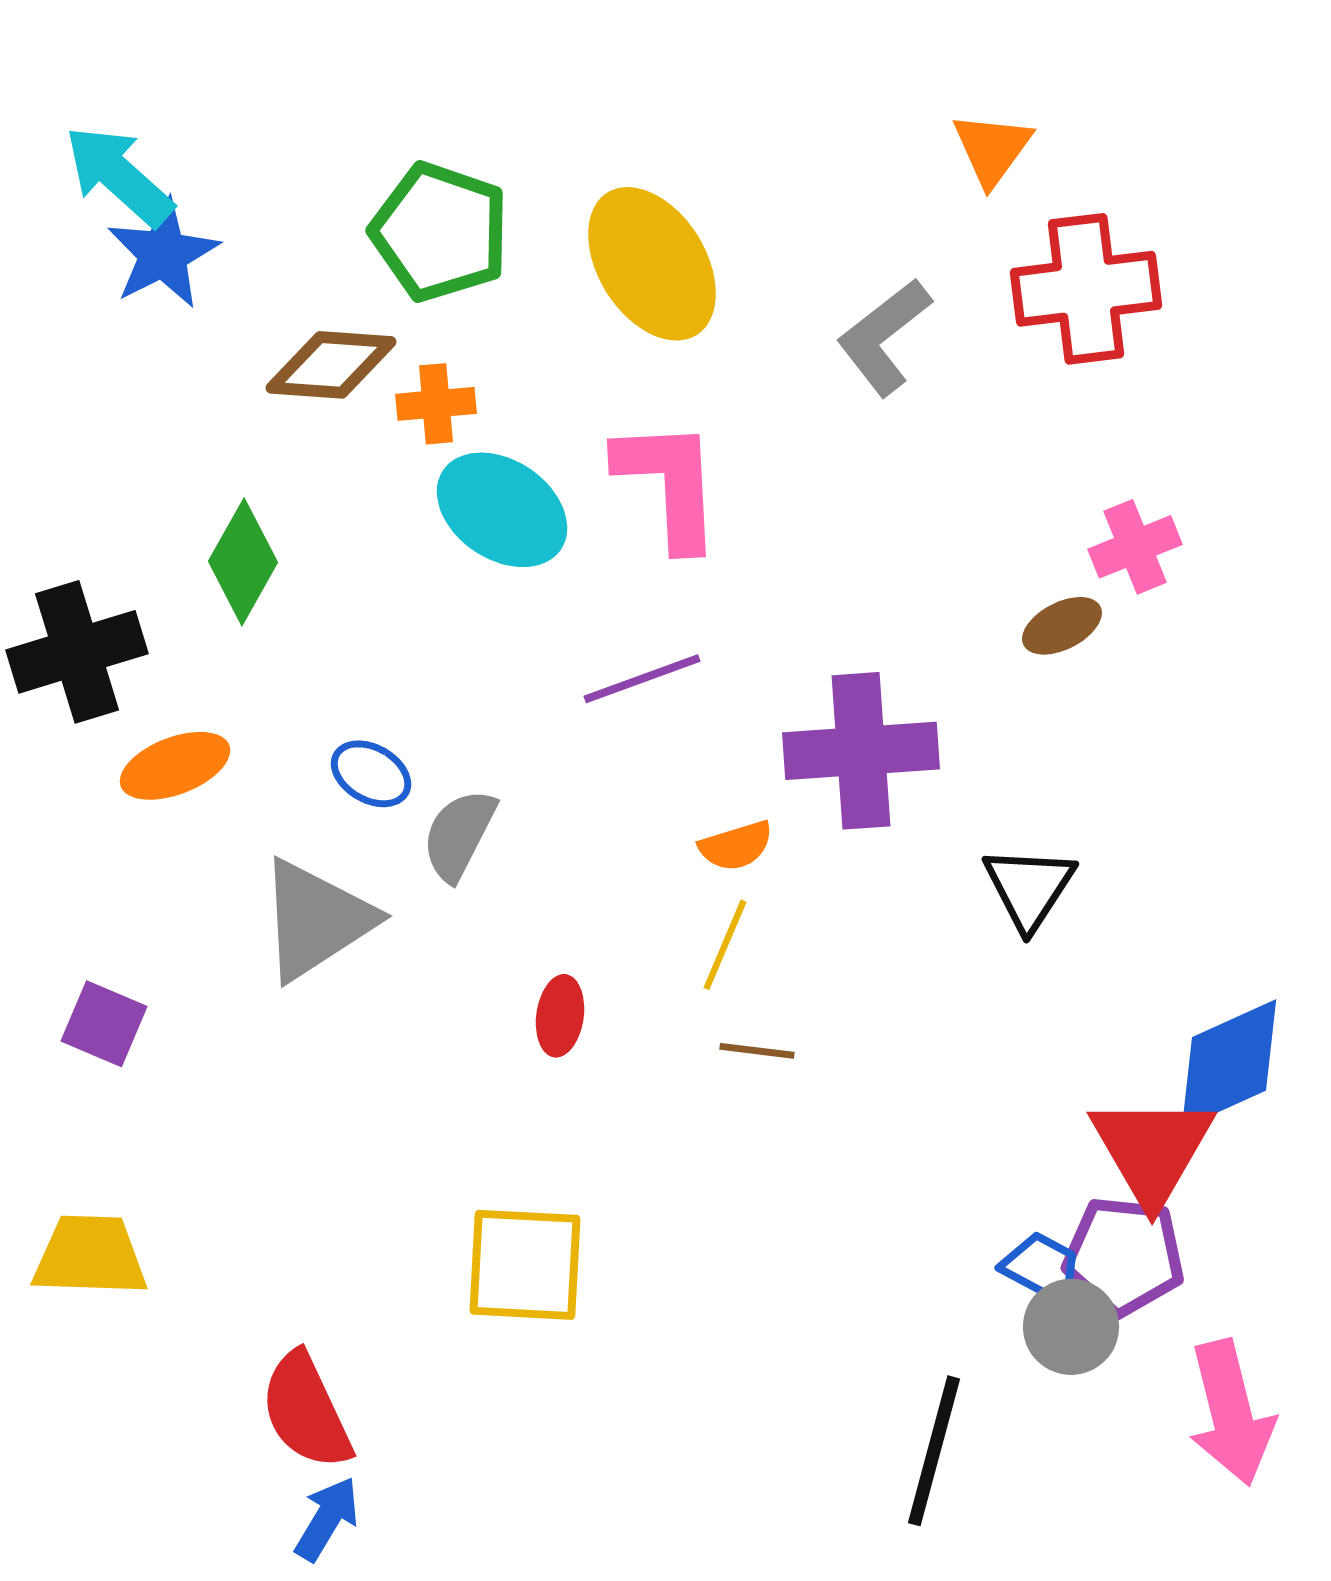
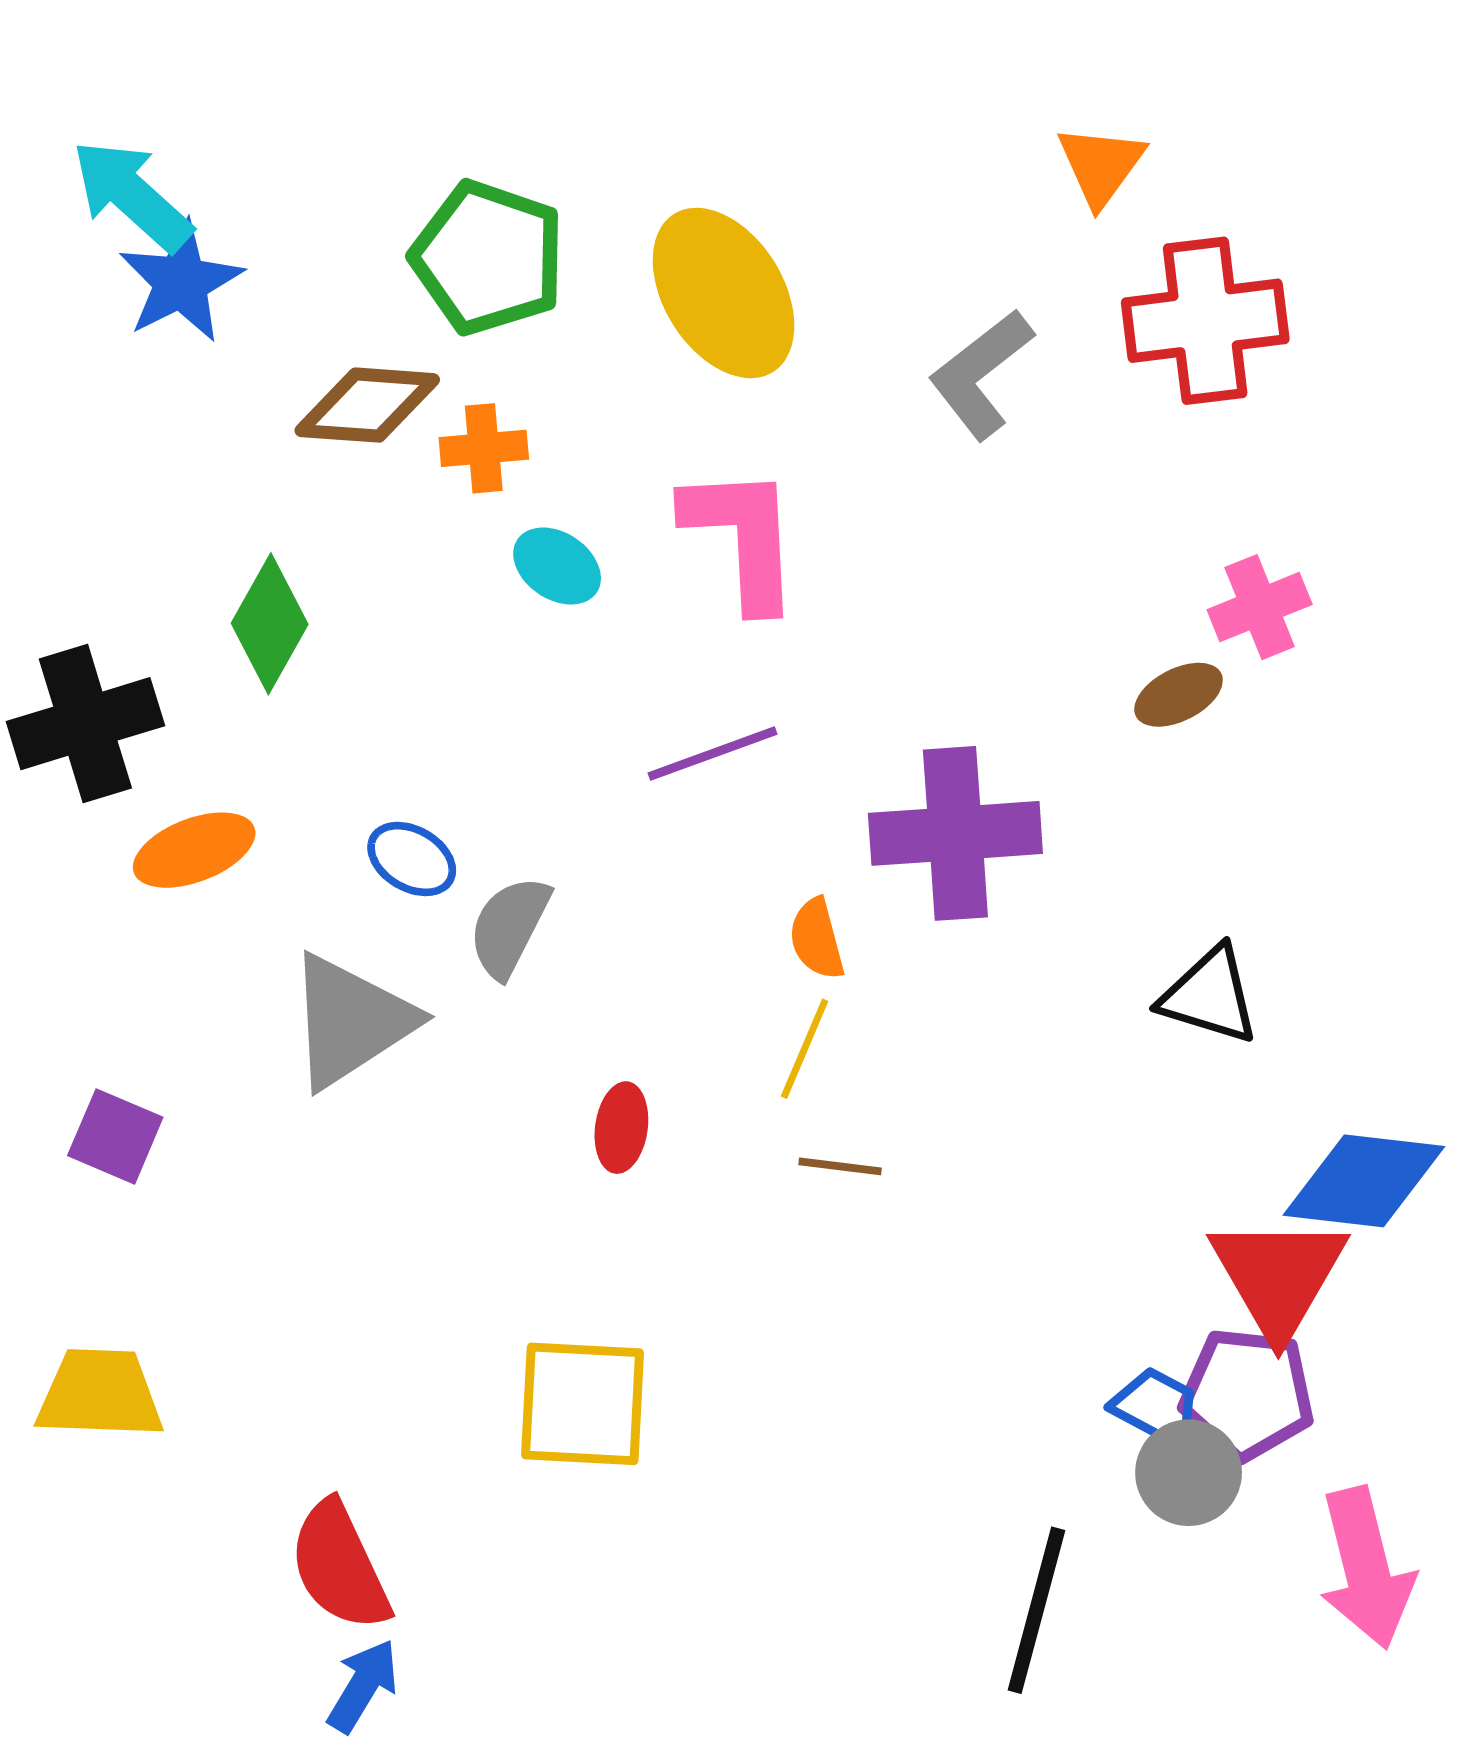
cyan ellipse: (502, 510) -> (557, 566), size x0.6
orange semicircle: (736, 846) -> (817, 939), turned 92
black triangle: (1029, 888) -> (1210, 995), moved, turned -46
blue diamond: (1229, 1064) -> (1364, 1181), turned 31

